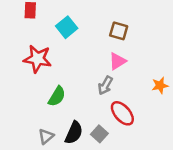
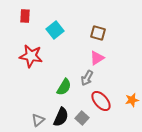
orange star: (160, 85) -> (132, 100), moved
green semicircle: (57, 96) -> (64, 87), moved

